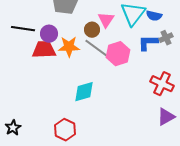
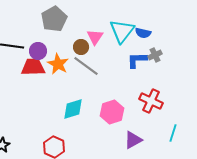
orange star: (69, 47) -> (58, 64), turned 30
pink hexagon: (118, 54) -> (112, 112), moved
purple triangle: (166, 117) -> (133, 140), moved

